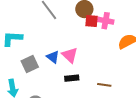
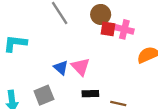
gray square: (30, 64) -> (44, 95), moved
black rectangle: (72, 78) -> (90, 94), moved

